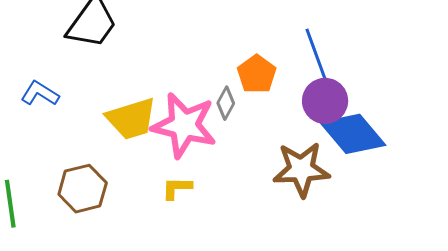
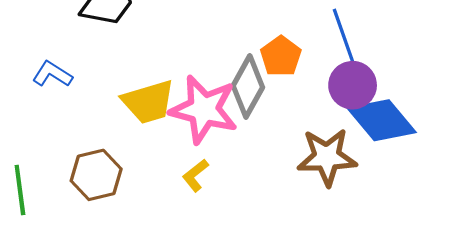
gray diamond: (226, 103) -> (248, 86), size x1.8
yellow L-shape: (177, 188) -> (195, 175), turned -40

